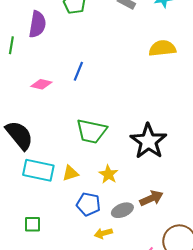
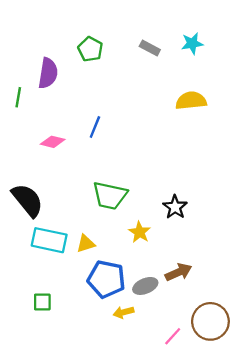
black star: (148, 141) -> (175, 207), size x0.6
yellow star: (108, 174) -> (140, 232), moved
blue pentagon: (88, 204) -> (106, 279), size x1.4

